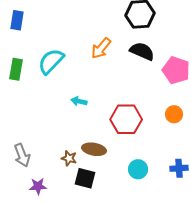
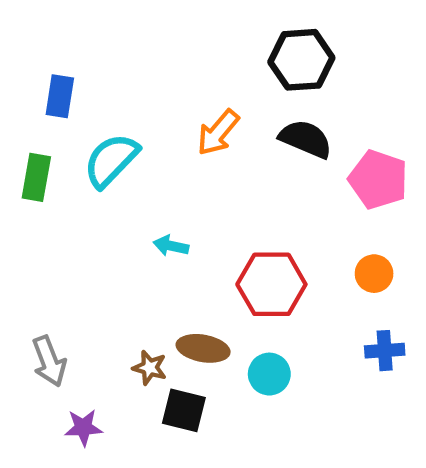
blue rectangle: (17, 20) -> (60, 96), moved
blue cross: (179, 168) -> (385, 351), moved
cyan circle: (138, 169) -> (269, 374), moved

